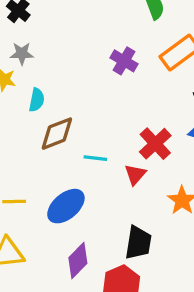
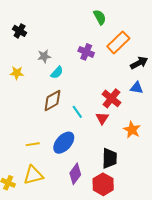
gray star: (22, 54) -> (44, 56), moved
cyan semicircle: (37, 100) -> (57, 73), moved, turned 40
cyan line: (95, 158) -> (77, 112), turned 56

